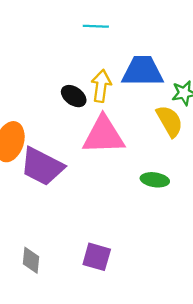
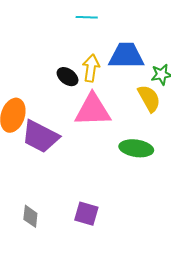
green ellipse: (155, 180) -> (136, 148), size x1.4

